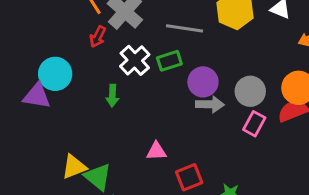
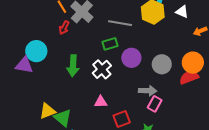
white cross: (135, 60) -> (102, 69), moved
green arrow: (112, 96) -> (73, 66), size x1.5
gray arrow: (210, 104) -> (148, 91), moved
pink rectangle: (254, 124) -> (155, 104), moved

